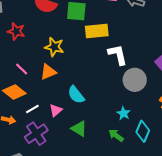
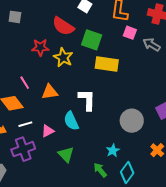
red star: (16, 31) -> (40, 47), moved, turned -30
yellow star: (54, 47) -> (63, 57), moved
white L-shape: (118, 55) -> (87, 100), moved

